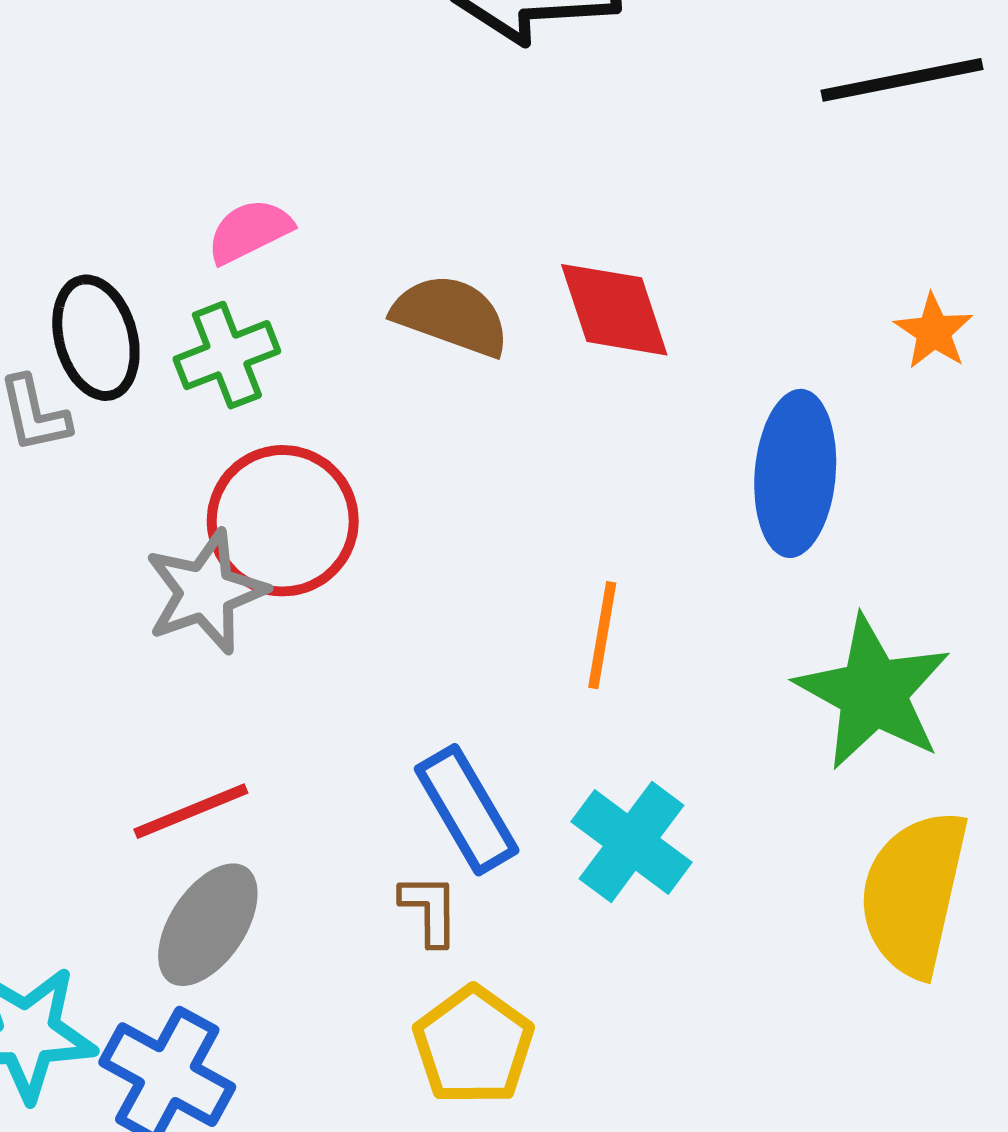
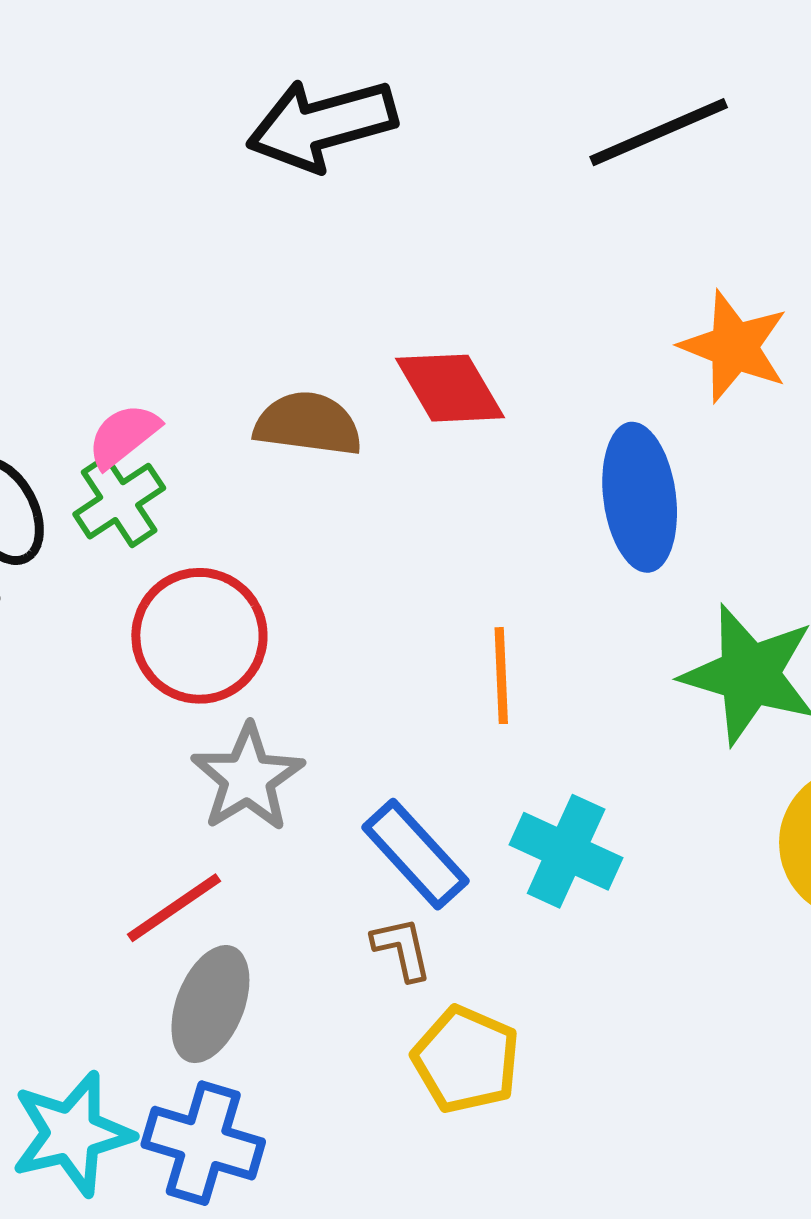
pink semicircle: (249, 231) -> (123, 436), moved
orange star: (934, 331) -> (734, 347), size x1.6
gray star: (206, 592) -> (248, 778), moved

